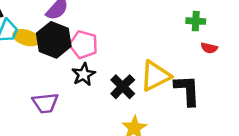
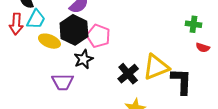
yellow ellipse: (26, 38) -> (49, 41), moved
black star: (84, 74) -> (83, 59), moved

